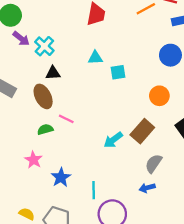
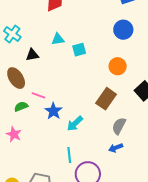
black triangle: (53, 73) -> (32, 55), moved
cyan arrow: (113, 140) -> (75, 124), moved
blue star: (61, 177) -> (53, 111), moved

